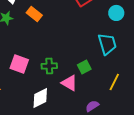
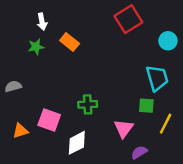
pink square: (19, 64) -> (49, 120), moved
green square: (84, 67) -> (146, 106), moved, turned 32
pink triangle: (69, 83) -> (124, 128), moved, turned 36

